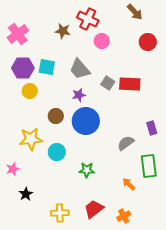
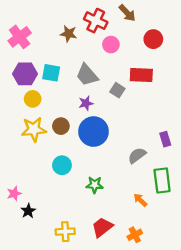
brown arrow: (135, 12) -> (127, 13), moved
red circle: (148, 42) -> (153, 39), moved
red rectangle: (130, 84) -> (141, 75), moved
yellow star: (31, 139) -> (34, 129), moved
pink star: (13, 169) -> (14, 194), moved

